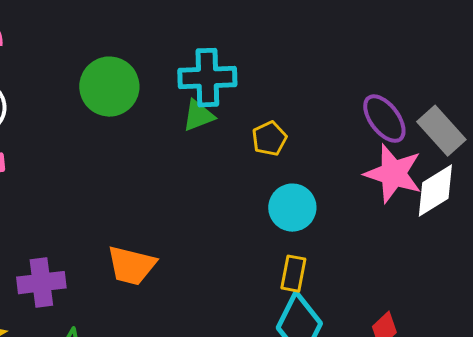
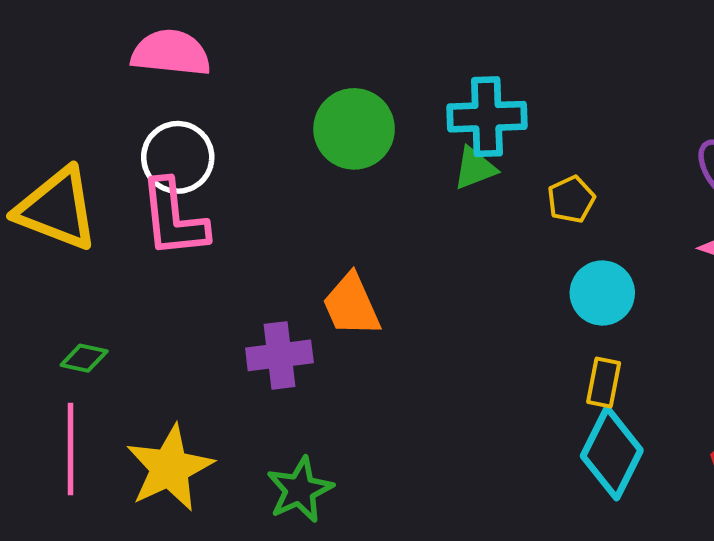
orange trapezoid: (131, 266) -> (351, 305), moved, turned 52
purple cross: (41, 283) -> (279, 355), moved

